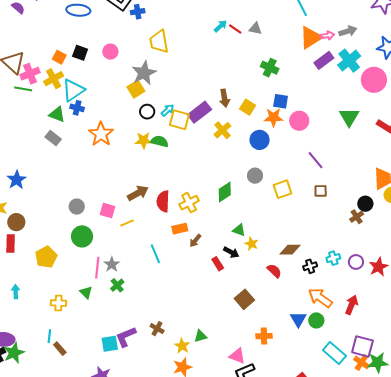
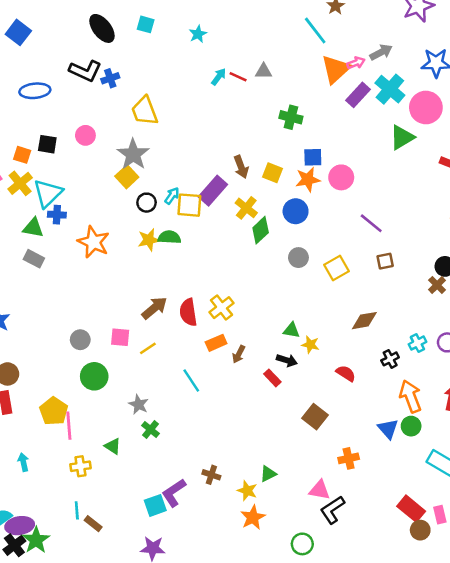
green triangle: (349, 117) -> (402, 137), moved, turned 40
green diamond: (225, 192) -> (261, 230), moved
brown diamond: (290, 250) -> (364, 321), moved
pink line: (97, 268) -> (69, 426), moved
orange arrow: (320, 298) -> (410, 396), turned 45

